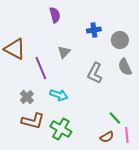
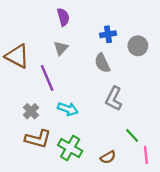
gray triangle: (64, 52) -> (61, 48), moved
gray semicircle: (125, 67) -> (102, 63), moved
gray L-shape: (95, 73) -> (114, 99), moved
brown semicircle: (107, 137) -> (108, 157), moved

